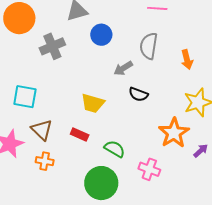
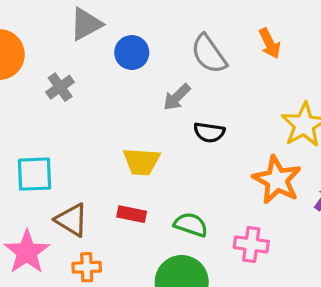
gray cross: (52, 46) -> (60, 87), size x0.7
gray semicircle: (149, 46) -> (209, 54), turned -32
orange arrow: (187, 60) -> (270, 43), moved

